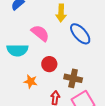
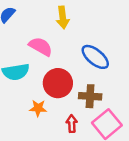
blue ellipse: (80, 34) -> (95, 57), moved
red circle: (49, 64) -> (58, 83), size x1.5

